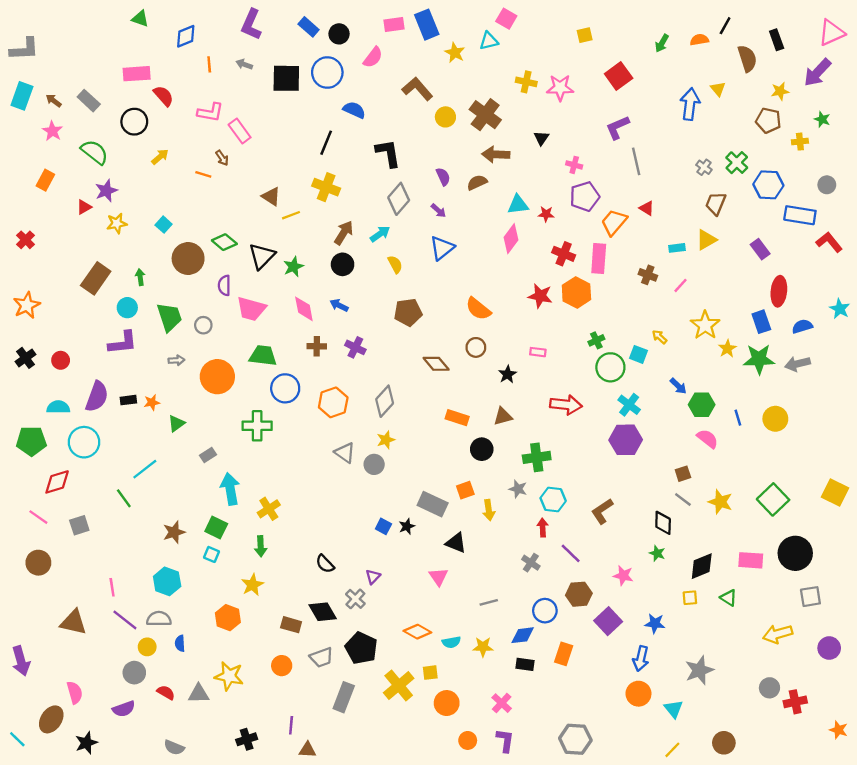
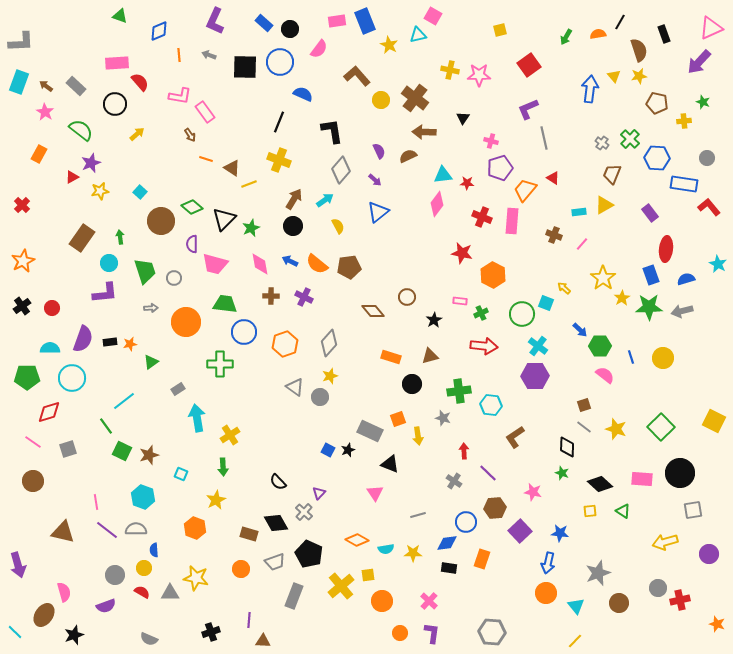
yellow star: (780, 91) -> (639, 76), moved
orange line: (203, 174) -> (206, 159), moved
orange hexagon: (576, 292) -> (493, 275), moved
orange semicircle: (478, 309) -> (317, 264), moved
green cross: (596, 340) -> (481, 313), moved
cyan hexagon: (553, 499) -> (491, 405), moved
green square: (216, 528) -> (122, 451), moved
black diamond: (702, 566) -> (600, 484), turned 65
yellow circle: (147, 647) -> (144, 568), moved
brown circle: (724, 743) -> (619, 603), moved

